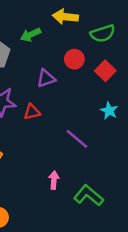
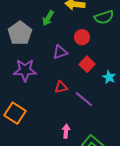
green arrow: (31, 35) -> (48, 18), turned -35
red square: (105, 71) -> (87, 64), moved
red triangle: (32, 112) -> (61, 87), moved

